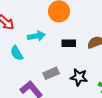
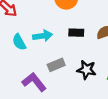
cyan arrow: (36, 36) -> (43, 36), moved

